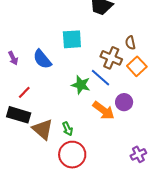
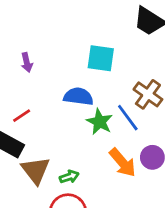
purple arrow: (13, 58) -> (27, 62), moved
blue semicircle: (42, 59) -> (78, 96), moved, turned 125
green arrow: (68, 129) -> (69, 177), turned -96

